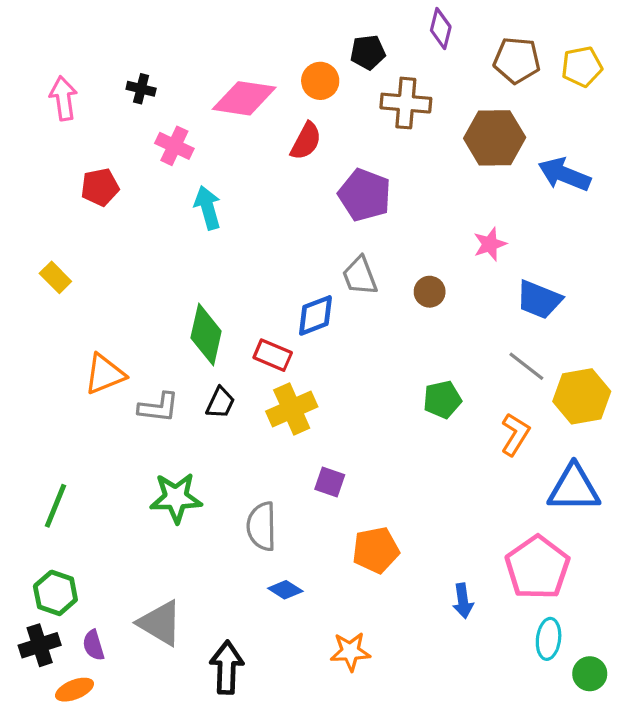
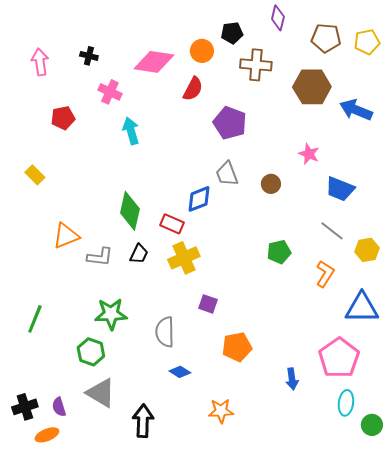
pink star: (490, 244) -> (309, 154), turned -30
yellow hexagon: (582, 396) -> (367, 250), size x0.7
green hexagon: (55, 593) -> (91, 352), moved

